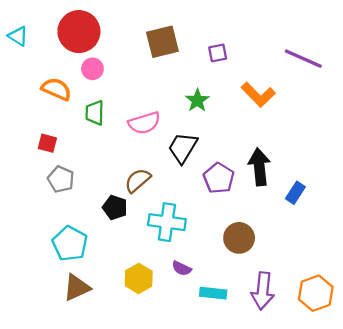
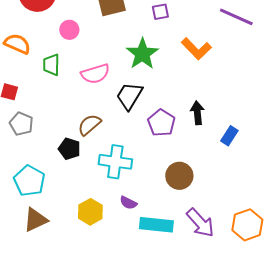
pink circle: (92, 69) -> (69, 30), moved
green star: (197, 100) -> (142, 54), size x1.5
black arrow: (259, 167) -> (197, 113), size x0.7
purple arrow: (263, 291) -> (200, 223), turned -48
cyan rectangle: (213, 293) -> (156, 225), size x1.4

